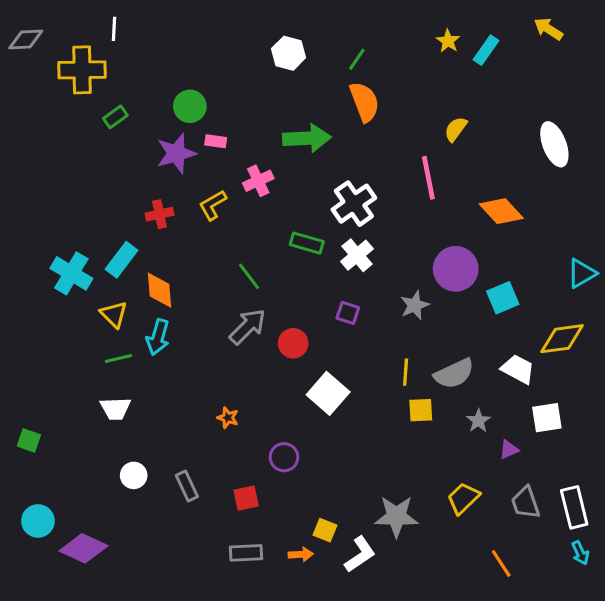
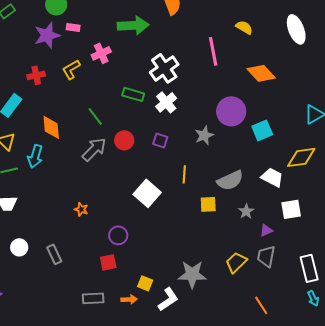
yellow semicircle: (456, 129) -> (244, 27), moved, turned 84
orange diamond: (159, 290) -> (51, 127), moved
red circle: (293, 343) -> (124, 140), moved
yellow line: (406, 372) -> (184, 174), moved
red square: (246, 498) -> (108, 262), moved
gray trapezoid: (526, 503) -> (266, 256), moved, turned 30

